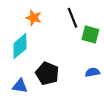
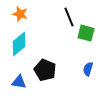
orange star: (34, 18) -> (20, 14), moved
blue semicircle: (92, 72) -> (88, 69), turned -64

